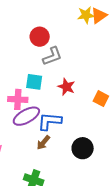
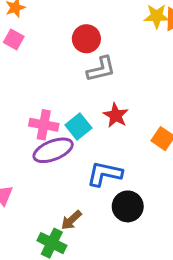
cyan square: (34, 82) -> (78, 126), moved, turned 36
blue L-shape: (50, 121) -> (105, 174), moved
brown arrow: (43, 143) -> (71, 220), moved

